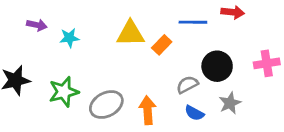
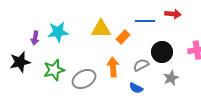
purple arrow: (37, 25) -> (35, 38), moved, turned 88
cyan star: (69, 38) -> (58, 32), size x1.5
orange arrow: (148, 110) -> (113, 67), moved
blue semicircle: (194, 113) -> (136, 88), moved

